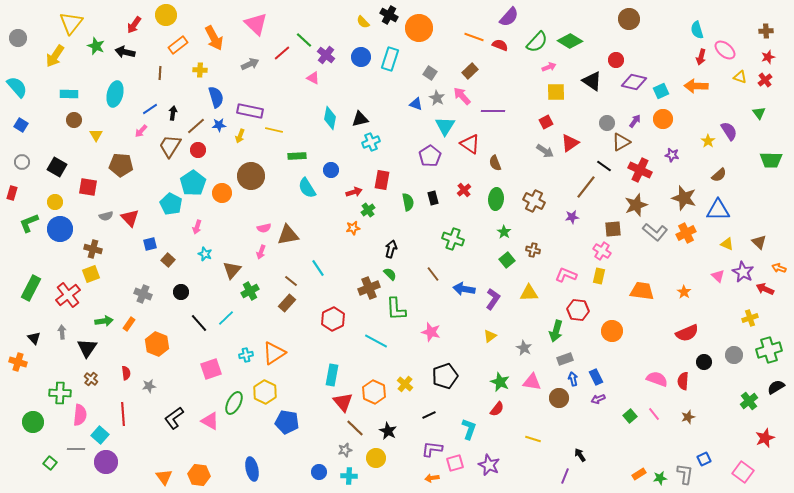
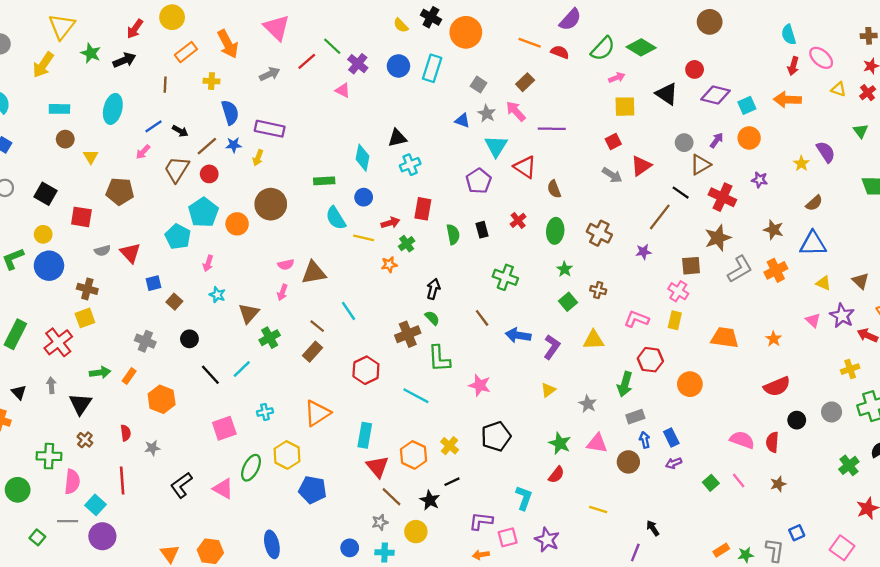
black arrow: (125, 52) -> (124, 60), turned 144
black arrow: (173, 113) -> (180, 131), turned 112
cyan diamond: (330, 118) -> (362, 158), moved
yellow line: (274, 130) -> (364, 238), moved
brown star: (684, 198) -> (774, 230), size x0.7
gray L-shape: (655, 232) -> (740, 269), turned -70
orange triangle: (274, 353) -> (317, 413), moved
black line: (429, 415) -> (452, 482), moved

